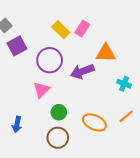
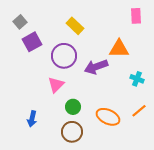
pink rectangle: (82, 29) -> (136, 16), moved, turned -35

